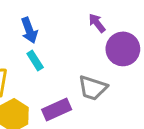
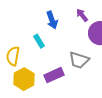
blue arrow: (29, 30) -> (52, 20), moved

